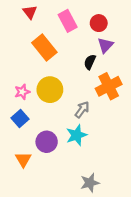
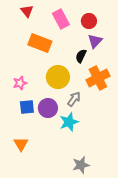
orange rectangle: (44, 47) -> (40, 43), turned -30
yellow circle: (50, 90) -> (58, 77), moved
blue square: (20, 118) -> (27, 107), moved, turned 35
purple circle: (47, 142) -> (48, 108), moved

